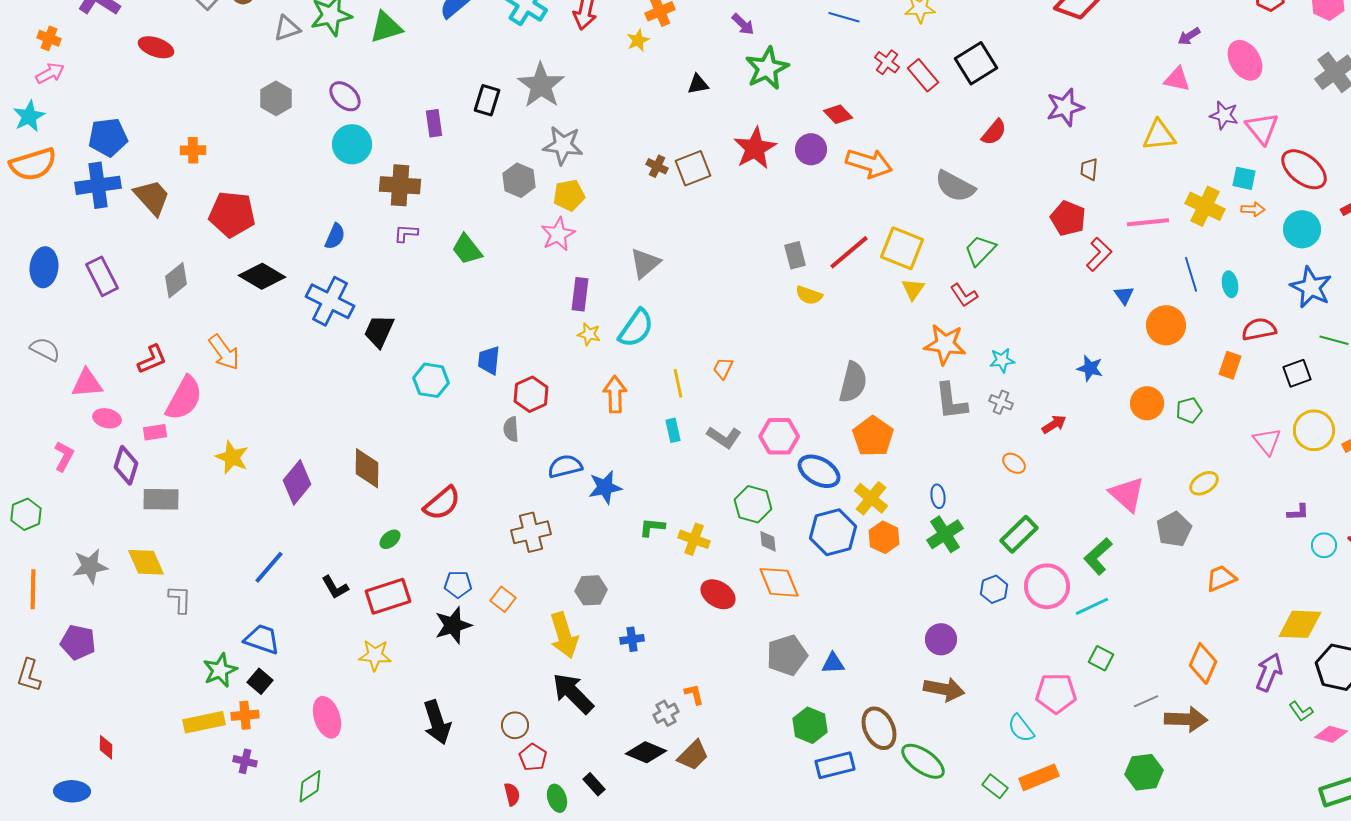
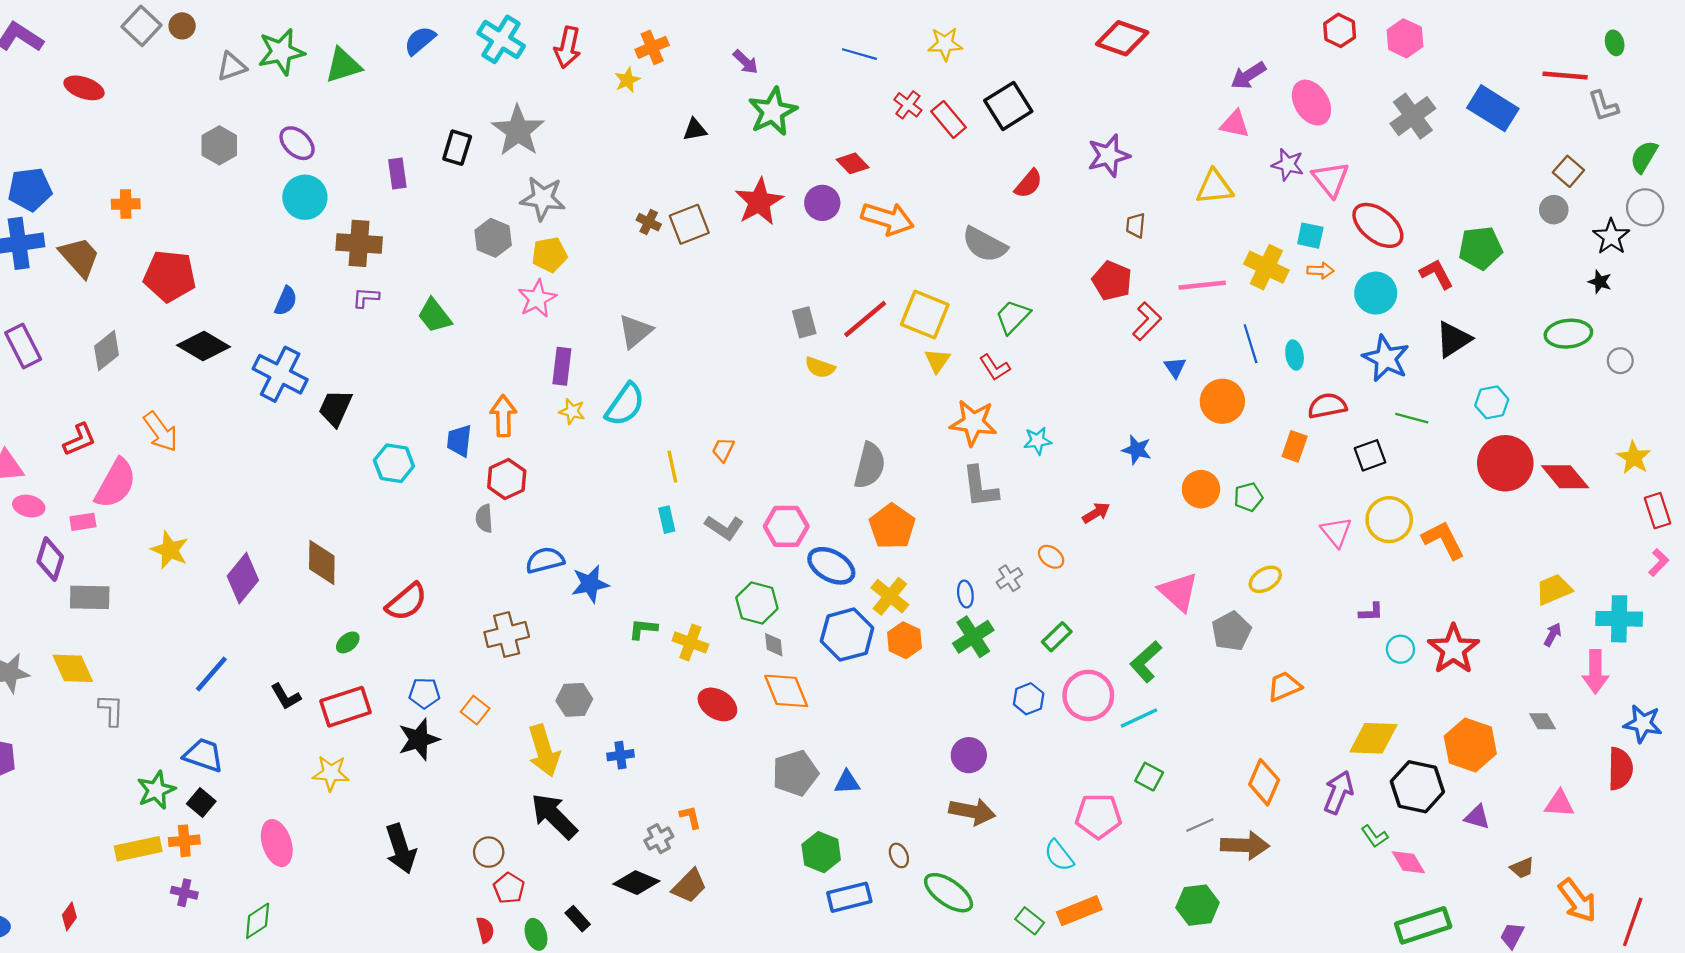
purple arrow: (1189, 36) -> (1248, 76), size x1.4
orange arrow: (615, 394) -> (503, 416), moved
gray cross: (1001, 402) -> (1009, 578), moved, turned 35
green rectangle: (1019, 534) -> (1057, 637), size x0.7
brown ellipse: (879, 728) -> (899, 855), size x0.5
pink diamond: (1331, 734) -> (1408, 862), turned 44
red diamond: (106, 747) -> (69, 916), moved, turned 35

